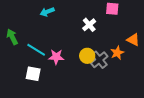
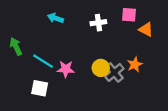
cyan arrow: (47, 12) -> (55, 18), turned 40
white cross: (89, 25) -> (98, 23), moved, turned 32
orange triangle: (133, 40) -> (146, 29), moved

